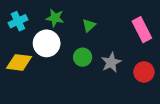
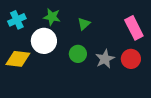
red circle: (144, 72) -> (131, 59), moved

